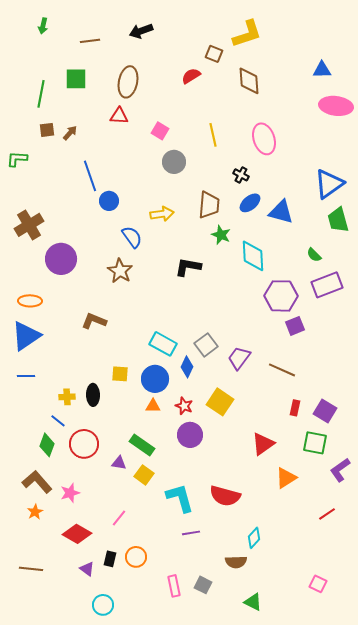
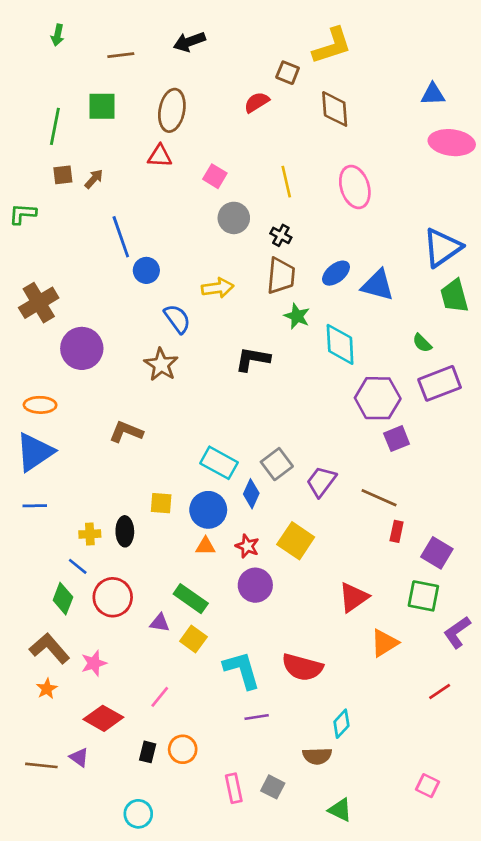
black cross: (241, 175) -> (281, 235), moved
red rectangle: (295, 408) -> (397, 531), moved
purple triangle: (87, 569) -> (79, 757), moved

